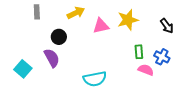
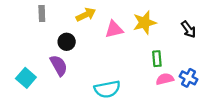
blue cross: (162, 57) -> (189, 78), moved
pink semicircle: (146, 70) -> (165, 79), turned -35

